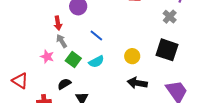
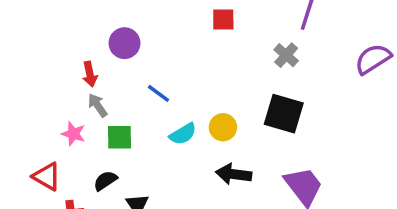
green square: (73, 60) -> (120, 137), turned -35
cyan semicircle: (96, 62) -> (183, 134), moved
red triangle: (20, 81) -> (47, 176), moved

